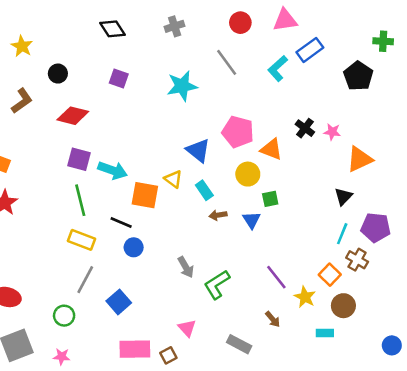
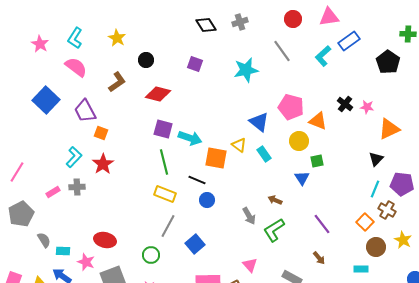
black diamond: (113, 29) -> (206, 25), moved
brown arrow: (218, 215) -> (275, 200), moved, turned 32
yellow star: (305, 297) -> (403, 240), moved

